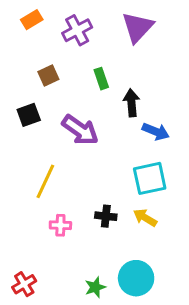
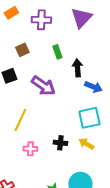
purple cross: (77, 30) -> (41, 20), turned 30

